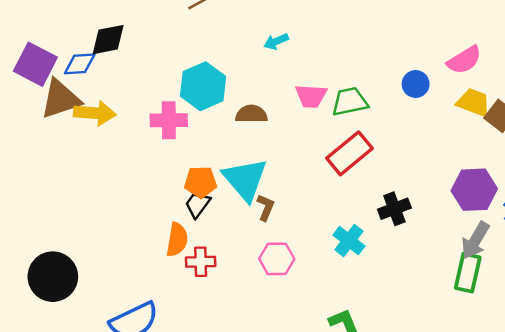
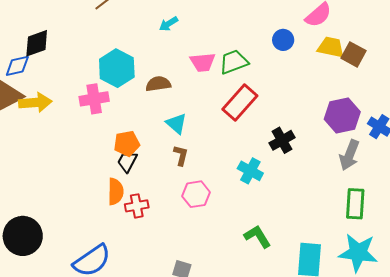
cyan triangle: (245, 179) -> (176, 124), moved, size x0.6
green rectangle: (468, 273) -> (355, 204), moved

